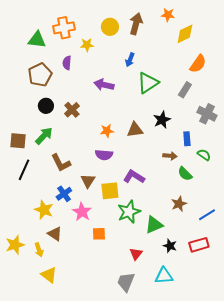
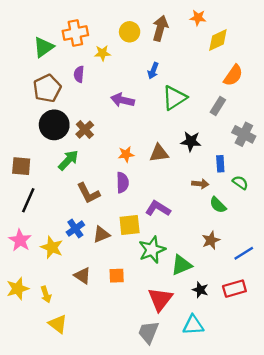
green triangle: (37, 40) -> (44, 47), turned -42
black circle: (46, 106) -> (54, 125), size x1.6
black star: (162, 120) -> (191, 141), turned 30
green arrow: (44, 136) -> (68, 160), moved
purple semicircle: (104, 155) -> (123, 183), turned -96
brown L-shape: (61, 163) -> (88, 193), moved
brown triangle: (88, 181) -> (101, 234), moved, turned 35
pink star: (82, 212) -> (20, 240), moved
brown triangle: (55, 234) -> (82, 276), moved
red triangle: (136, 254) -> (160, 299), size x1.6

